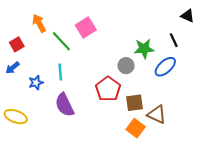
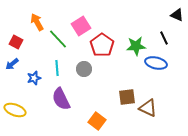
red square: (17, 44) -> (16, 42), turned -32
gray circle: (126, 66) -> (84, 69), moved
blue ellipse: (165, 67) -> (156, 63), turned 55
red pentagon: (108, 89) -> (102, 45), moved
orange square: (136, 128) -> (97, 121), moved

